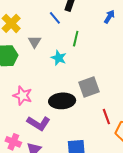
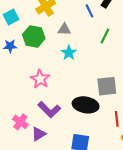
gray triangle: (35, 42) -> (64, 29), turned 48
cyan star: (59, 58) -> (69, 53), moved
black ellipse: (62, 101) -> (86, 105), moved

